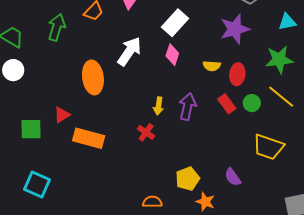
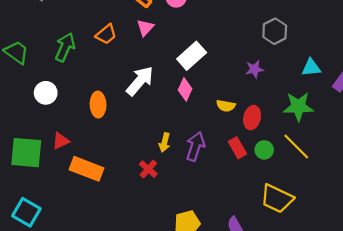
purple star: (235, 29) -> (254, 69), size x0.6
white circle: (13, 70) -> (46, 93), moved
orange ellipse: (93, 77) -> (98, 105), size x0.7
green square: (31, 129) -> (26, 153), size x1.4

